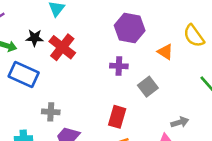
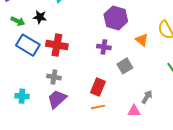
red cross: (62, 47) -> (57, 45), moved, turned -35
gray cross: (51, 112) -> (54, 77), moved
gray arrow: (180, 122) -> (147, 97), turned -48

